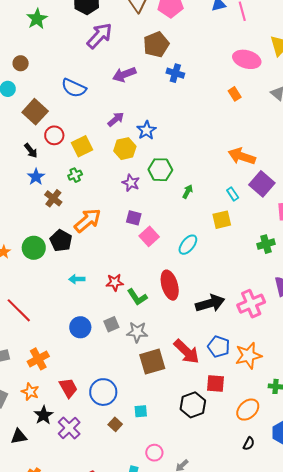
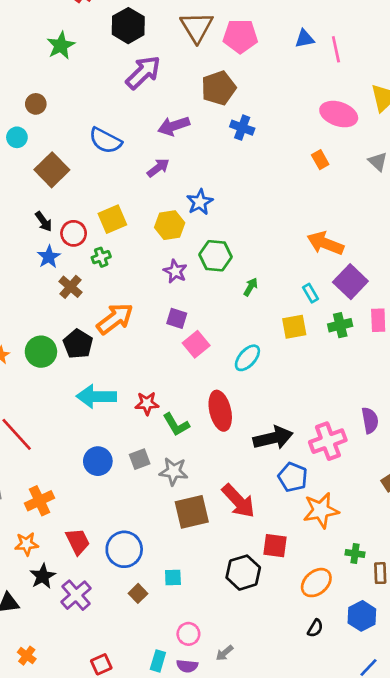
purple arrow: (116, 119) -> (158, 168), moved
red circle: (54, 135) -> (74, 233), moved
green cross: (266, 244) -> (340, 325), moved
cyan arrow: (77, 279) -> (96, 397), size x1.8
blue pentagon: (219, 347) -> (293, 477), moved
orange star: (30, 392) -> (27, 544), turned -30

